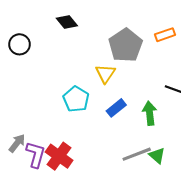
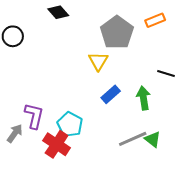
cyan pentagon: (76, 99) -> (70, 125), moved
purple L-shape: (36, 155) -> (34, 116), moved

